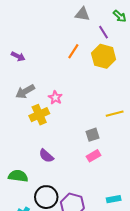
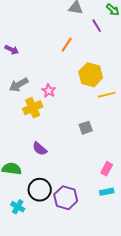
yellow hexagon: (104, 56) -> (91, 75), moved
yellow line: (115, 114) -> (107, 95), moved
pink rectangle: (94, 156) -> (107, 169), moved, turned -32

